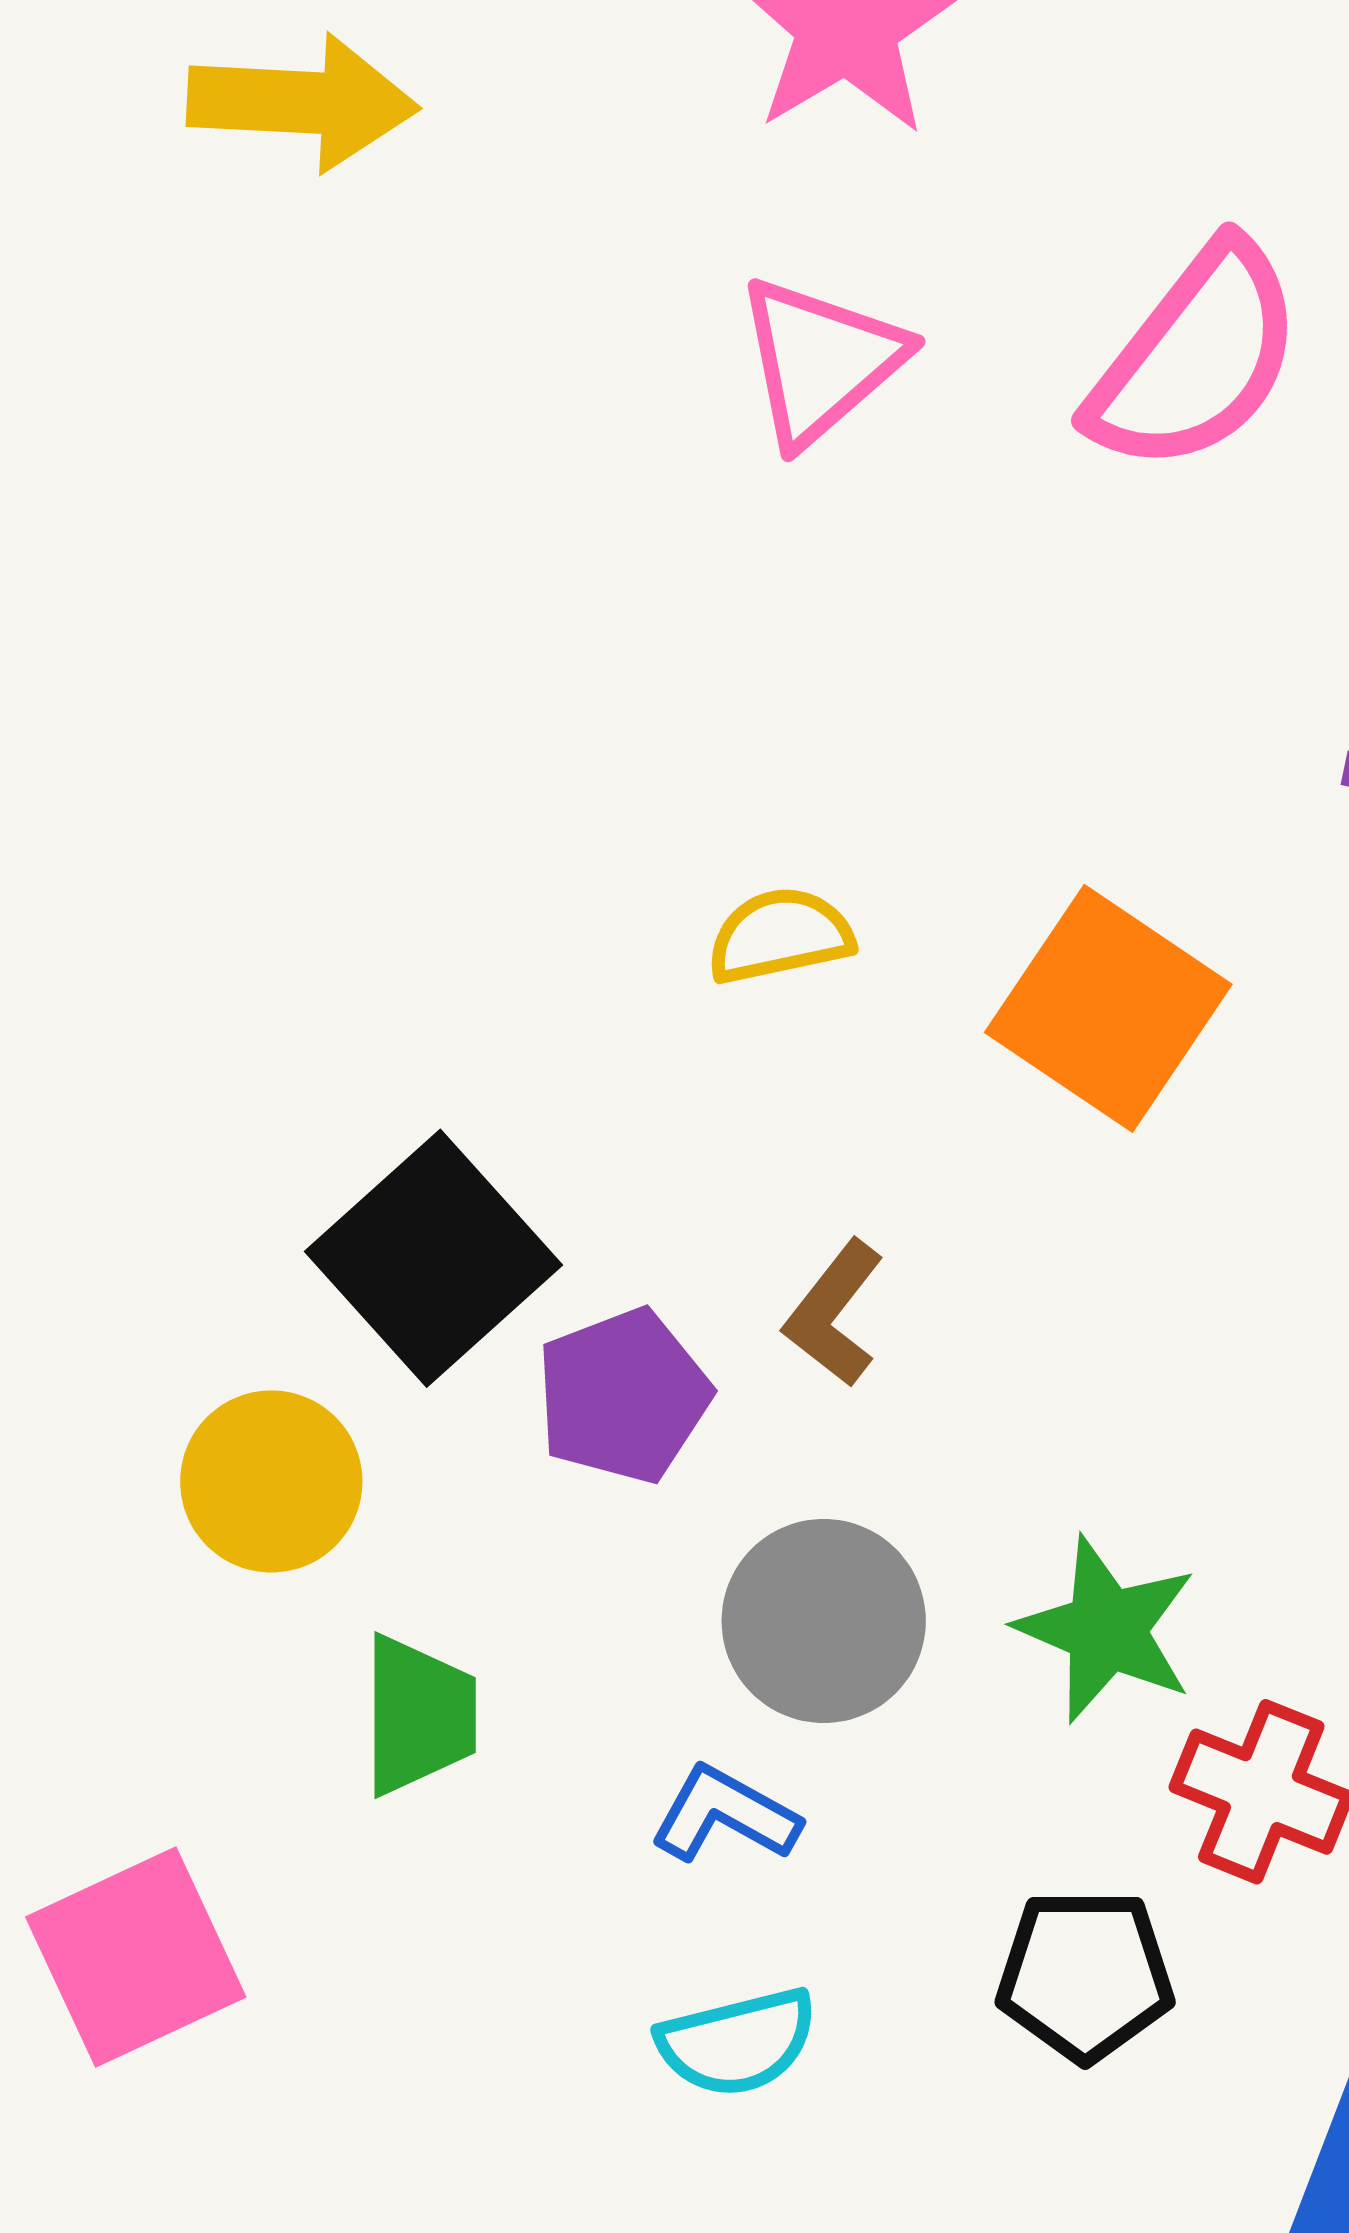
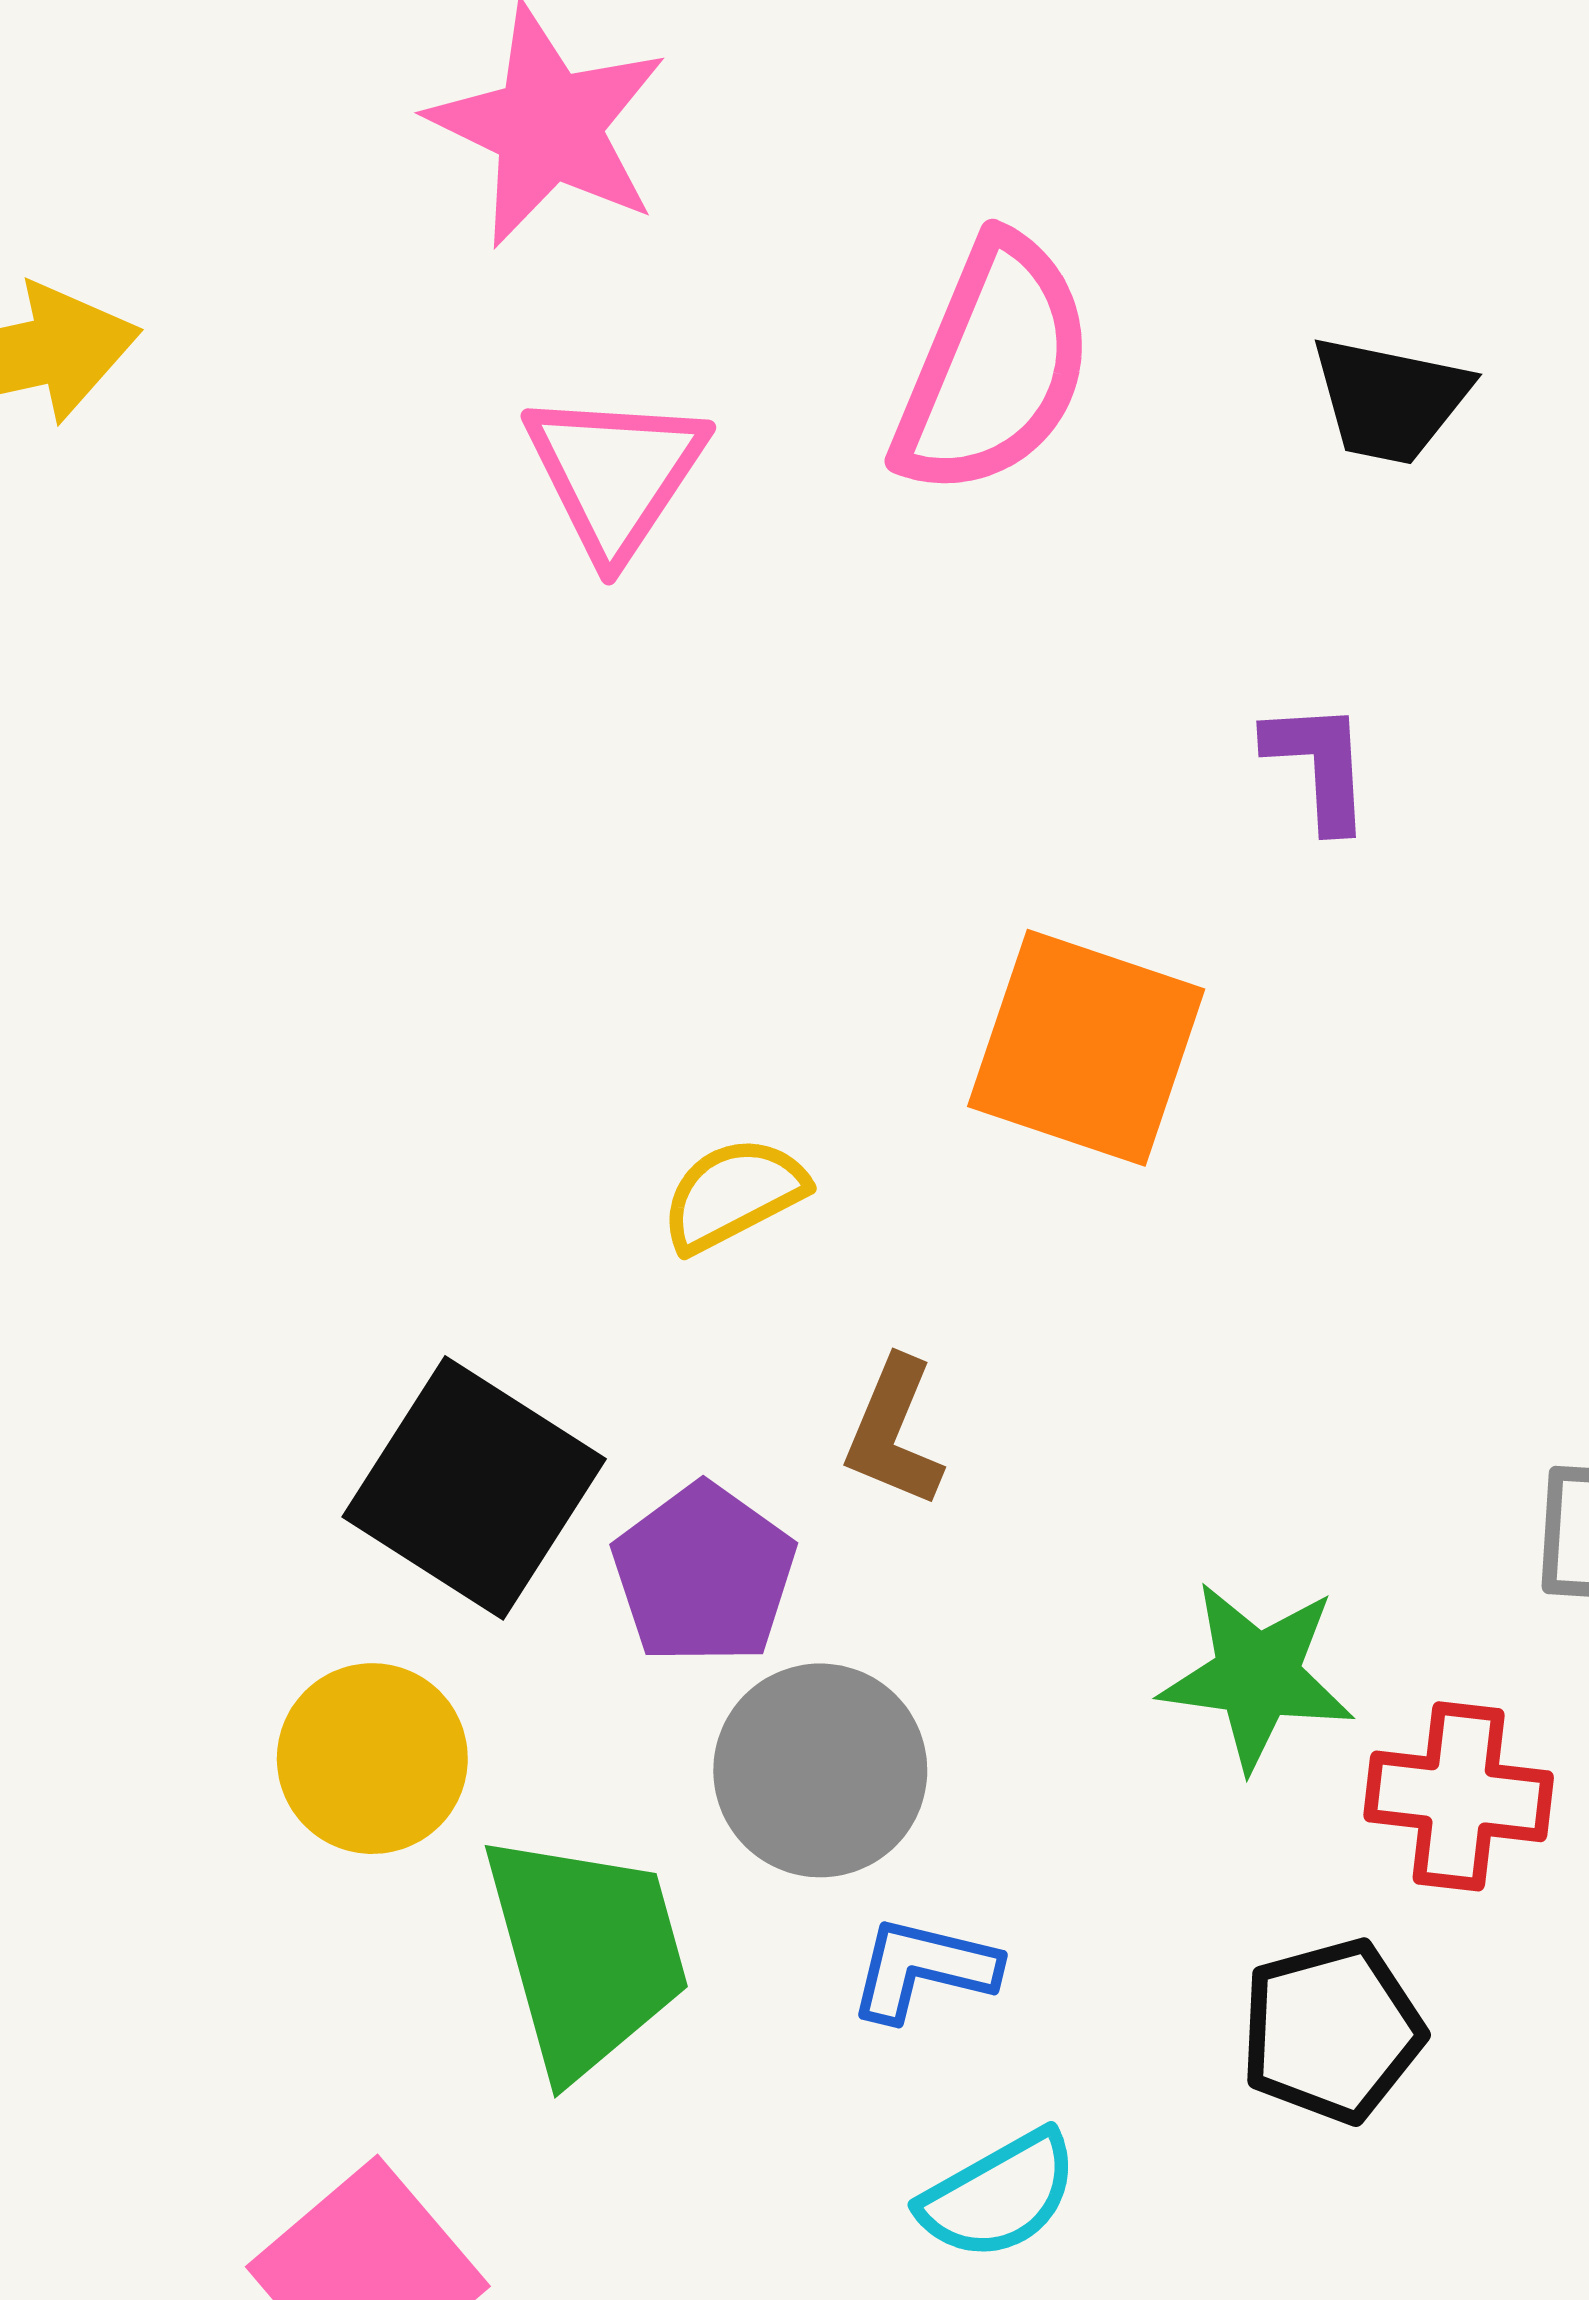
yellow semicircle: (780, 936) -> (733, 1194), moved
gray circle: (824, 1621) -> (820, 1770), moved
green trapezoid: (419, 1715) -> (586, 1954), size x1.5

